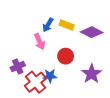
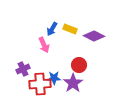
red circle: (66, 56) -> (79, 65), moved
purple star: (92, 74) -> (73, 83), moved
red cross: (35, 82) -> (40, 84), turned 35

